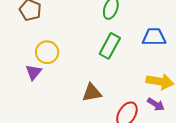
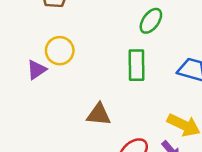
green rectangle: (110, 46) -> (137, 65), turned -45

